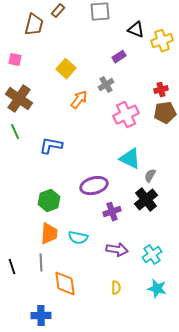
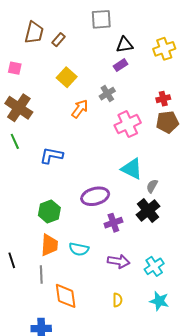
brown rectangle: (58, 11) -> (59, 40), moved
black triangle: (136, 30) -> (125, 45), moved, turned -30
black line: (12, 267) -> (12, 260), moved

